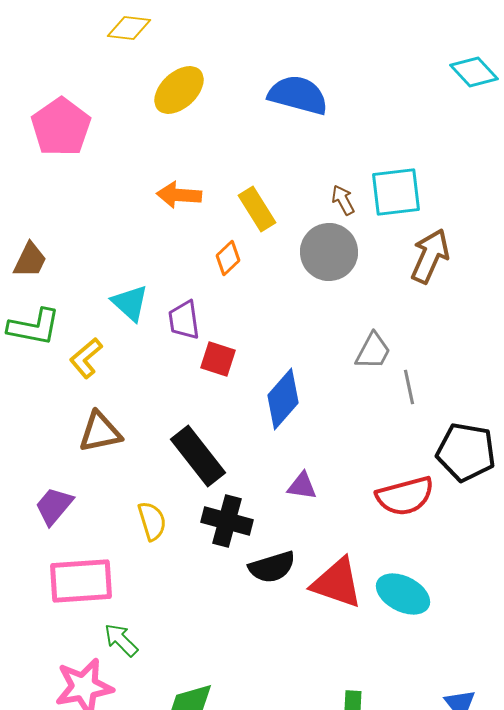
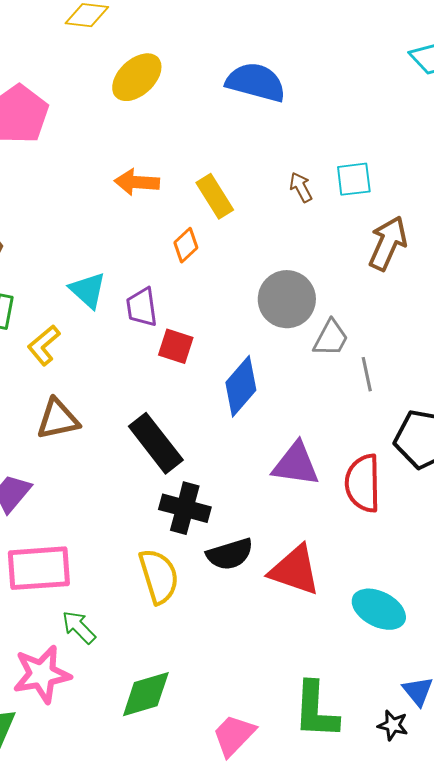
cyan square: (396, 192) -> (354, 179), size x0.7
gray circle: (329, 252) -> (287, 299), moved
purple triangle: (302, 486) -> (296, 464), moved, size x1.6
red semicircle: (405, 496) -> (363, 483), turned 104
yellow semicircle: (152, 521) -> (159, 576), moved, size x1.4
cyan ellipse: (403, 594) -> (379, 609), moved

